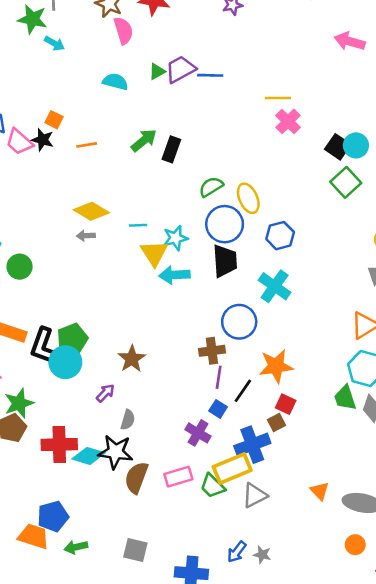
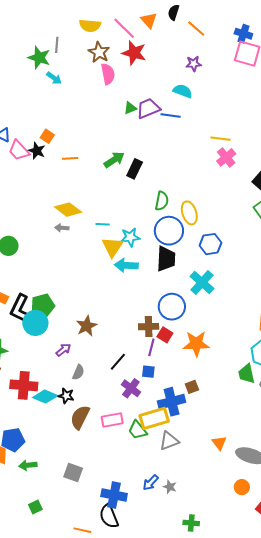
cyan semicircle: (115, 82) -> (183, 91), moved
green semicircle: (211, 187) -> (162, 201), turned 126
black line: (243, 391) -> (118, 362), moved
red square: (286, 404) -> (165, 335), moved
blue square: (218, 409) -> (148, 372), turned -32
black star: (115, 452) -> (66, 396), size x0.6

